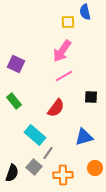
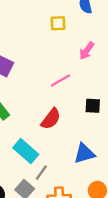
yellow square: (68, 22) -> (58, 23), moved
pink arrow: (62, 51) -> (87, 51), moved, size x0.7

